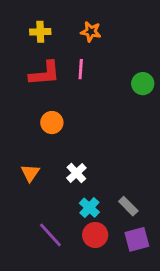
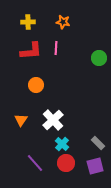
white cross: (76, 173) -> (53, 120), size x1.5
gray rectangle: (128, 206) -> (98, 143), moved

